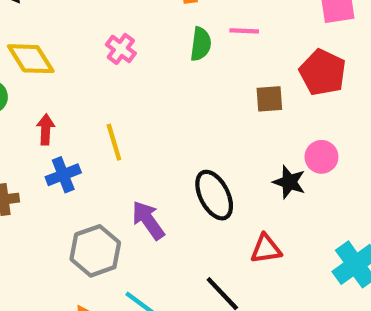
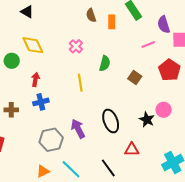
pink line: (244, 31) -> (148, 44), moved, turned -32
green semicircle: (201, 44) -> (105, 63), moved
brown square: (269, 99) -> (135, 78), moved, turned 32
yellow line: (114, 142) -> (80, 83), moved

